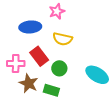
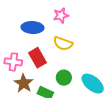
green circle: (59, 68) -> (64, 78), moved

